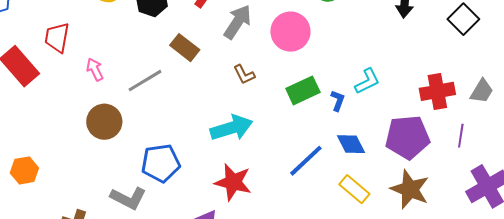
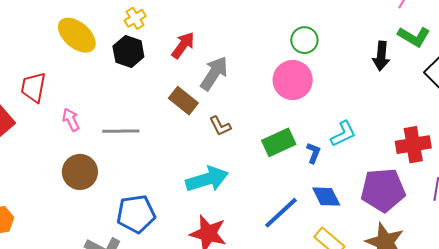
pink circle: (290, 32) -> (293, 80), moved
brown rectangle: (185, 48) -> (183, 101), moved
gray line: (145, 81) -> (121, 131), turned 30

